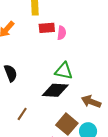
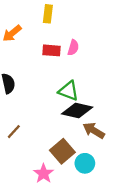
red rectangle: (47, 28) -> (51, 50), moved
black diamond: (55, 90) -> (77, 111), moved

